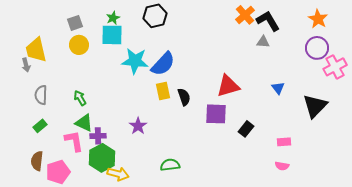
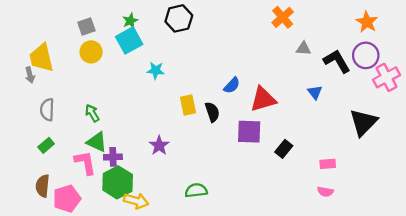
black L-shape: (268, 21) -> (337, 61), moved
cyan square: (112, 35) -> (129, 40), turned -30
cyan star: (135, 61) -> (156, 70), size x0.6
blue semicircle: (163, 64) -> (232, 85), moved, size x0.6
blue triangle: (278, 88) -> (315, 92), moved

